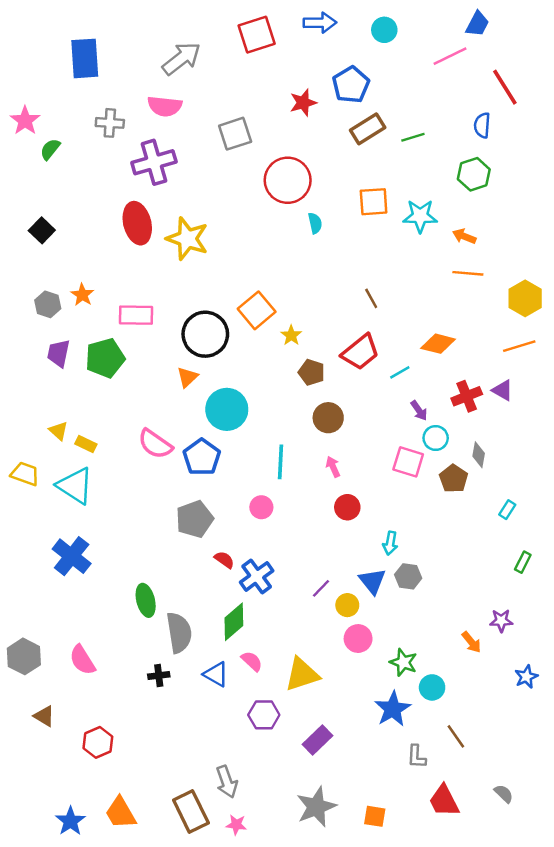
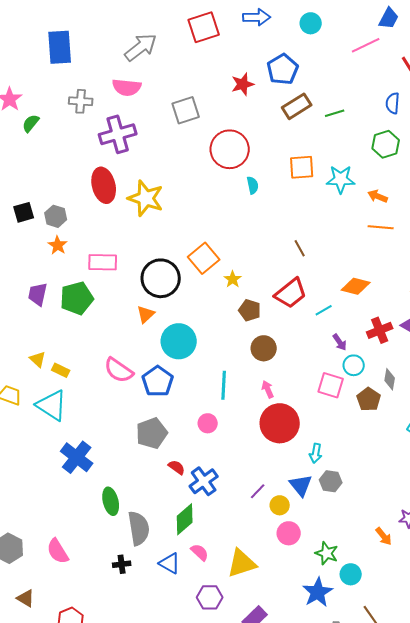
black square: (42, 230) -> (24, 212), moved, turned 30
gray hexagon: (48, 304) -> (56, 216), moved
red circle: (347, 507) -> (280, 423), size x1.8
blue cross: (72, 556) -> (77, 457), moved

